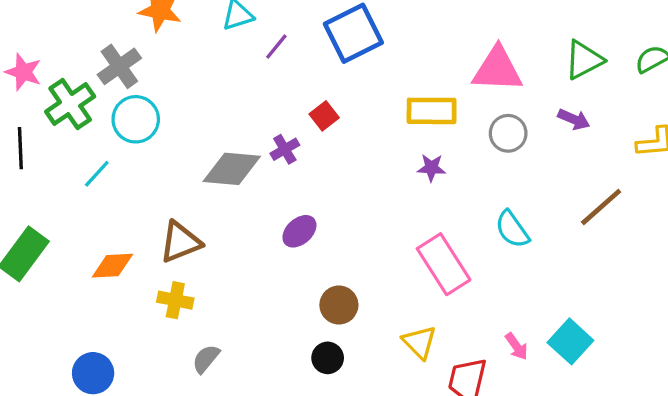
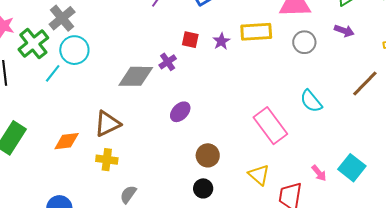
red square: (324, 116) -> (190, 40), turned -36
purple star: (431, 168) -> (221, 41), moved, turned -30
cyan line: (97, 174) -> (53, 73), moved

